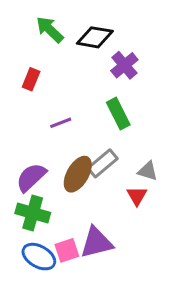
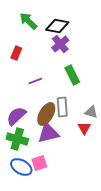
purple cross: (124, 65) -> (60, 44), moved
gray rectangle: (103, 163) -> (62, 107), turned -54
purple triangle: (96, 243) -> (48, 133), moved

